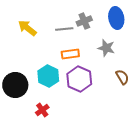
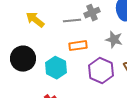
purple hexagon: (79, 79) -> (101, 71), moved
black circle: (15, 85) -> (23, 59), moved

